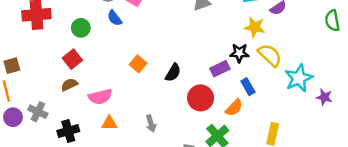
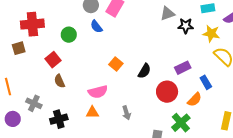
black star: (239, 53) -> (186, 26), moved
red square: (72, 59) -> (53, 60), moved
brown square: (12, 66) -> (19, 48), moved
brown semicircle: (69, 85) -> (59, 81), turned -88
pink semicircle: (100, 97) -> (98, 92), moved
purple circle: (13, 117) -> (13, 119), moved

